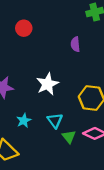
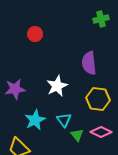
purple semicircle: (75, 44) -> (89, 63), moved, size x1.6
cyan star: (24, 121) -> (35, 120), size x1.5

